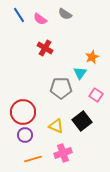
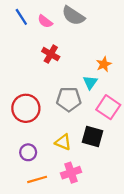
gray semicircle: (65, 14) -> (73, 16), size x1.5
pink square: (96, 95) -> (108, 107), size x1.5
red circle: (23, 112) -> (26, 108), moved
black square: (82, 121) -> (92, 137), turned -36

